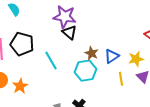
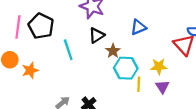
black triangle: (69, 32) -> (97, 35), moved, turned 35
blue triangle: (112, 56) -> (138, 27), moved
cyan hexagon: (85, 71) -> (126, 68), moved

